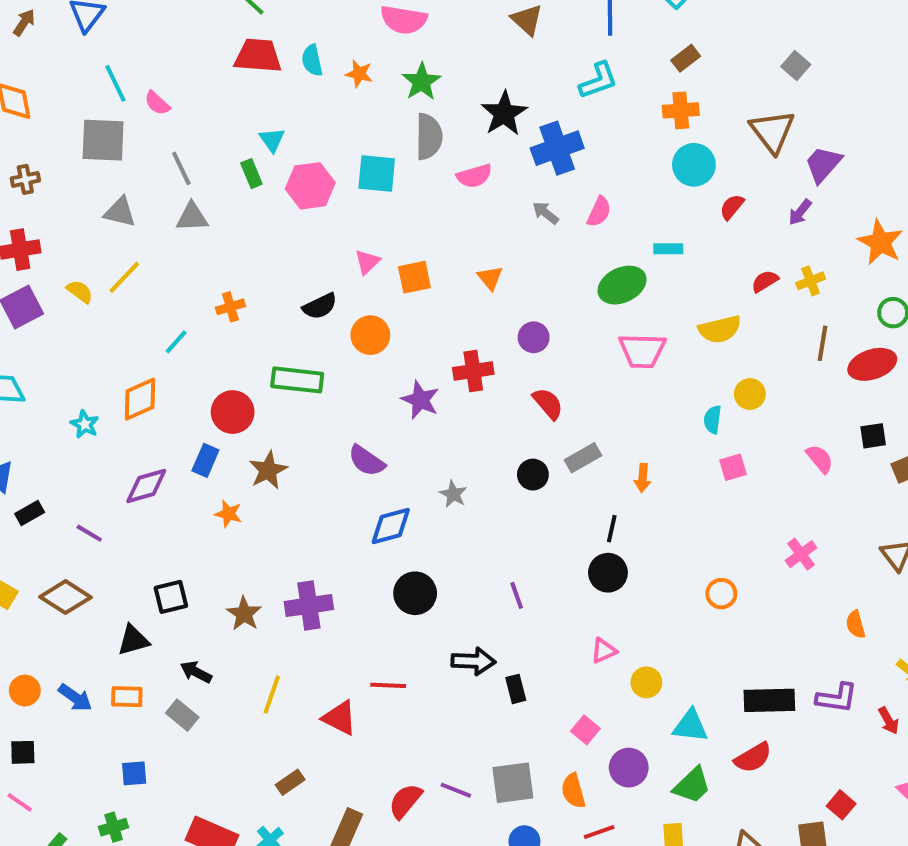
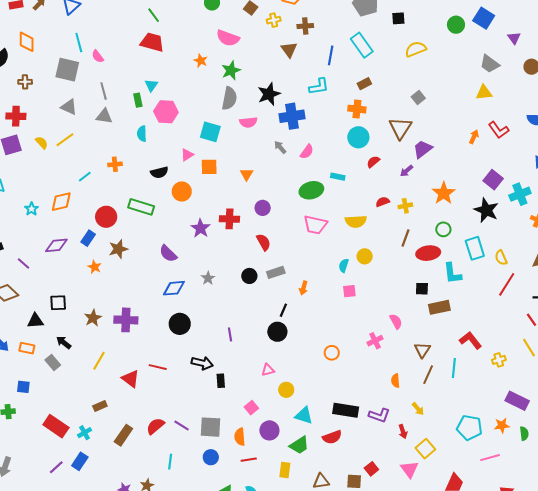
cyan semicircle: (312, 60) -> (142, 134), moved
cyan square: (377, 173) -> (210, 132), moved
pink semicircle: (820, 459) -> (396, 321), moved

